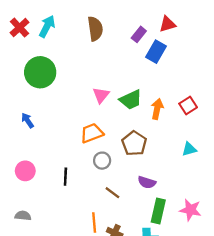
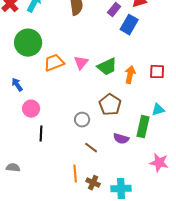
red square: (188, 106) -> (157, 72), turned 35
orange trapezoid: (92, 133) -> (54, 63), moved
pink circle: (25, 171) -> (31, 109), moved
black line: (65, 177) -> (41, 134), moved
green rectangle: (158, 211) -> (143, 127), moved

